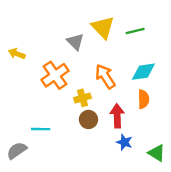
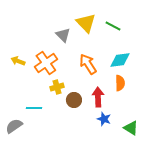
green line: (135, 31) -> (113, 26), turned 42
yellow arrow: (17, 54) -> (18, 61), moved
yellow cross: (82, 98) -> (57, 87), moved

